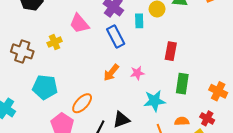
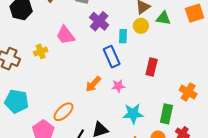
blue rectangle: (116, 36) -> (112, 57), moved
green rectangle: (182, 84) -> (166, 114), moved
cyan pentagon: (45, 87) -> (17, 101), moved
orange cross: (218, 91) -> (188, 92), moved

